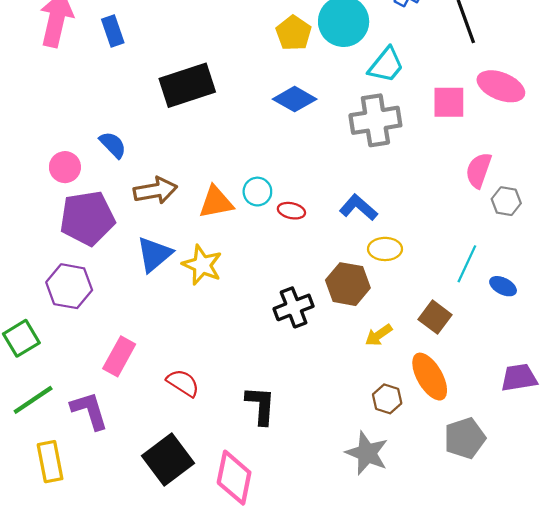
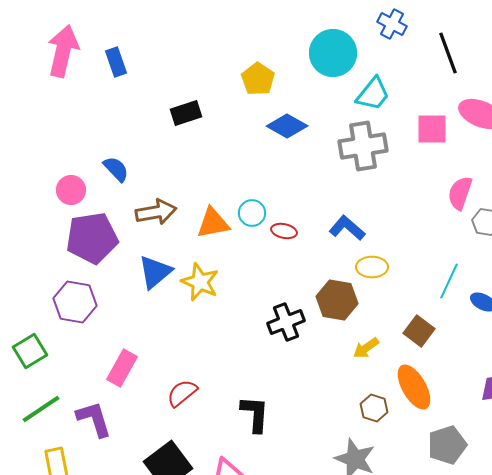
yellow pentagon: (294, 33) -> (258, 79), moved
black rectangle: (187, 85) -> (186, 113), size x0.6
red semicircle: (183, 383) -> (182, 393), turned -72

